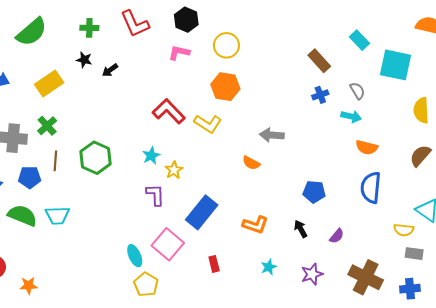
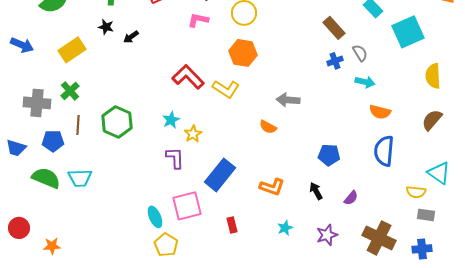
cyan square: (396, 65) -> (408, 32), turned -36
gray semicircle: (357, 91) -> (360, 53), moved
pink square: (168, 244) -> (187, 206), turned 36

